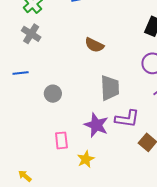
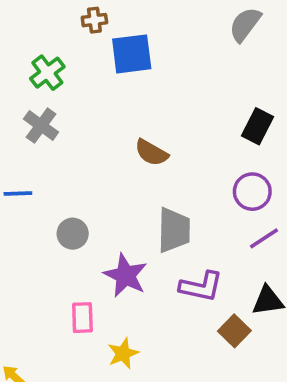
purple star: (96, 125) -> (125, 275), moved

